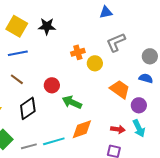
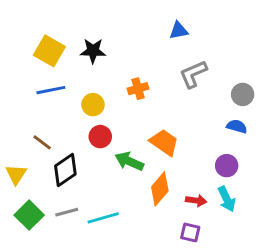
yellow circle: (95, 63) -> (93, 105), moved
brown line: (17, 79) -> (42, 142), moved
orange trapezoid: (120, 89) -> (164, 142), moved
orange diamond: (82, 129) -> (160, 189), moved, turned -30
gray line: (29, 146) -> (67, 212), moved

